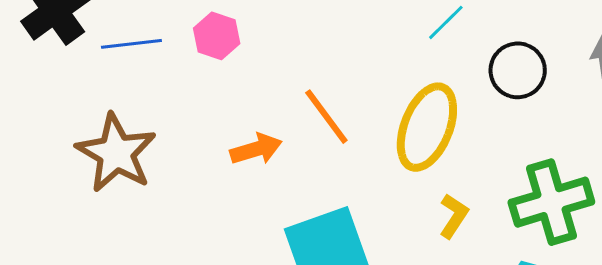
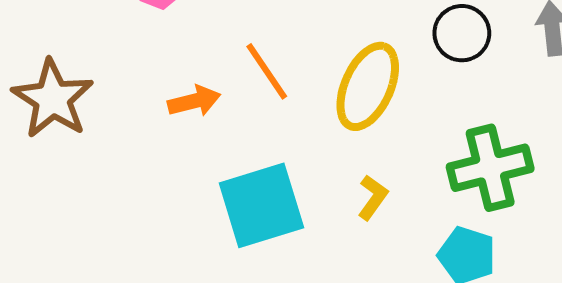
yellow L-shape: (454, 216) -> (373, 197), moved

